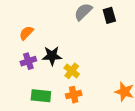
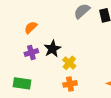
black star: (52, 56) -> (52, 49), turned -30
green rectangle: (41, 96) -> (22, 83), moved

